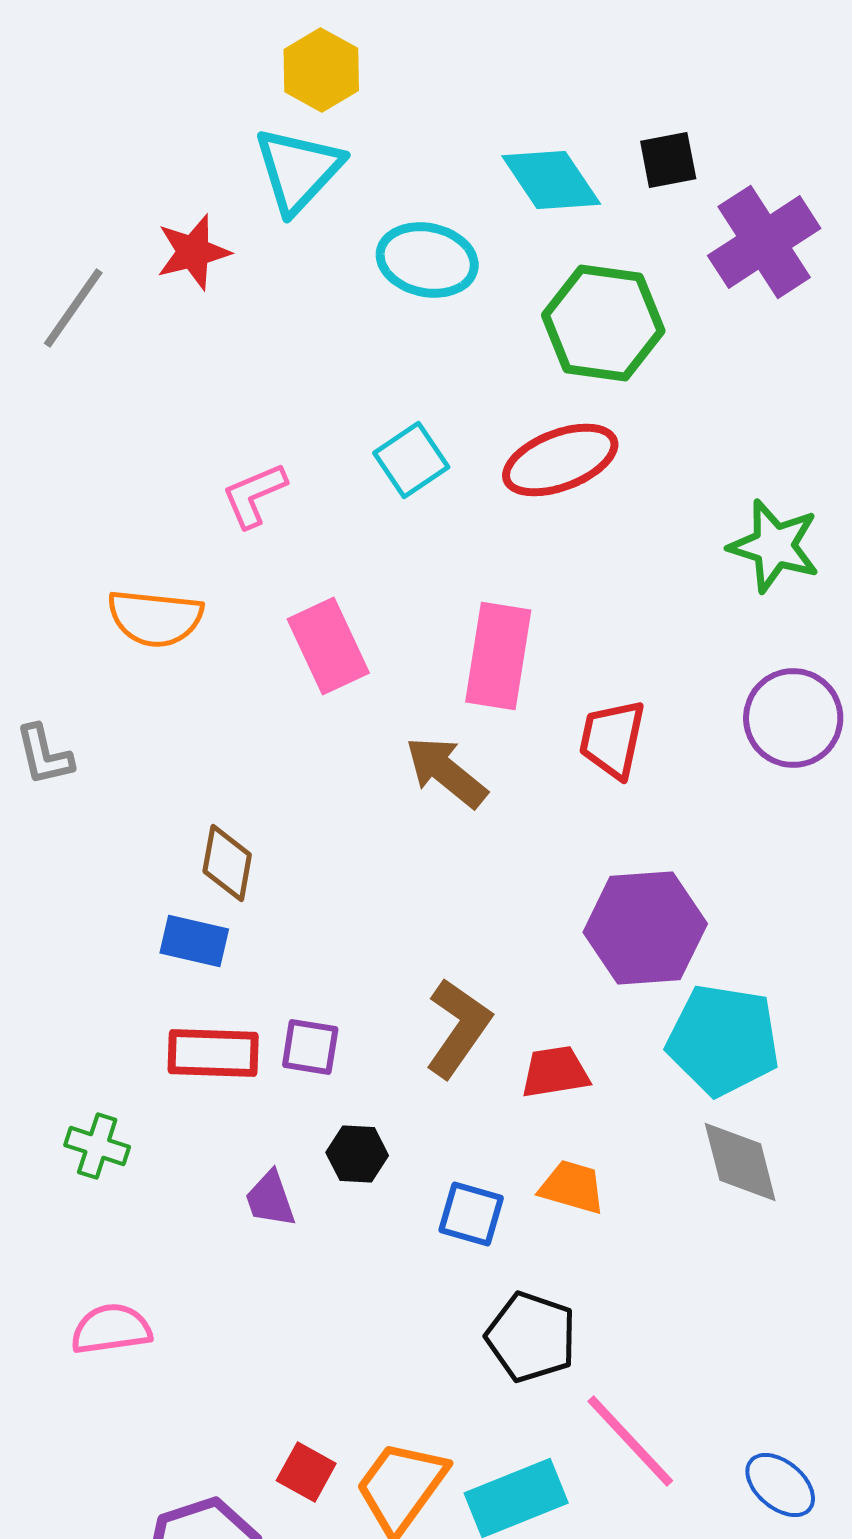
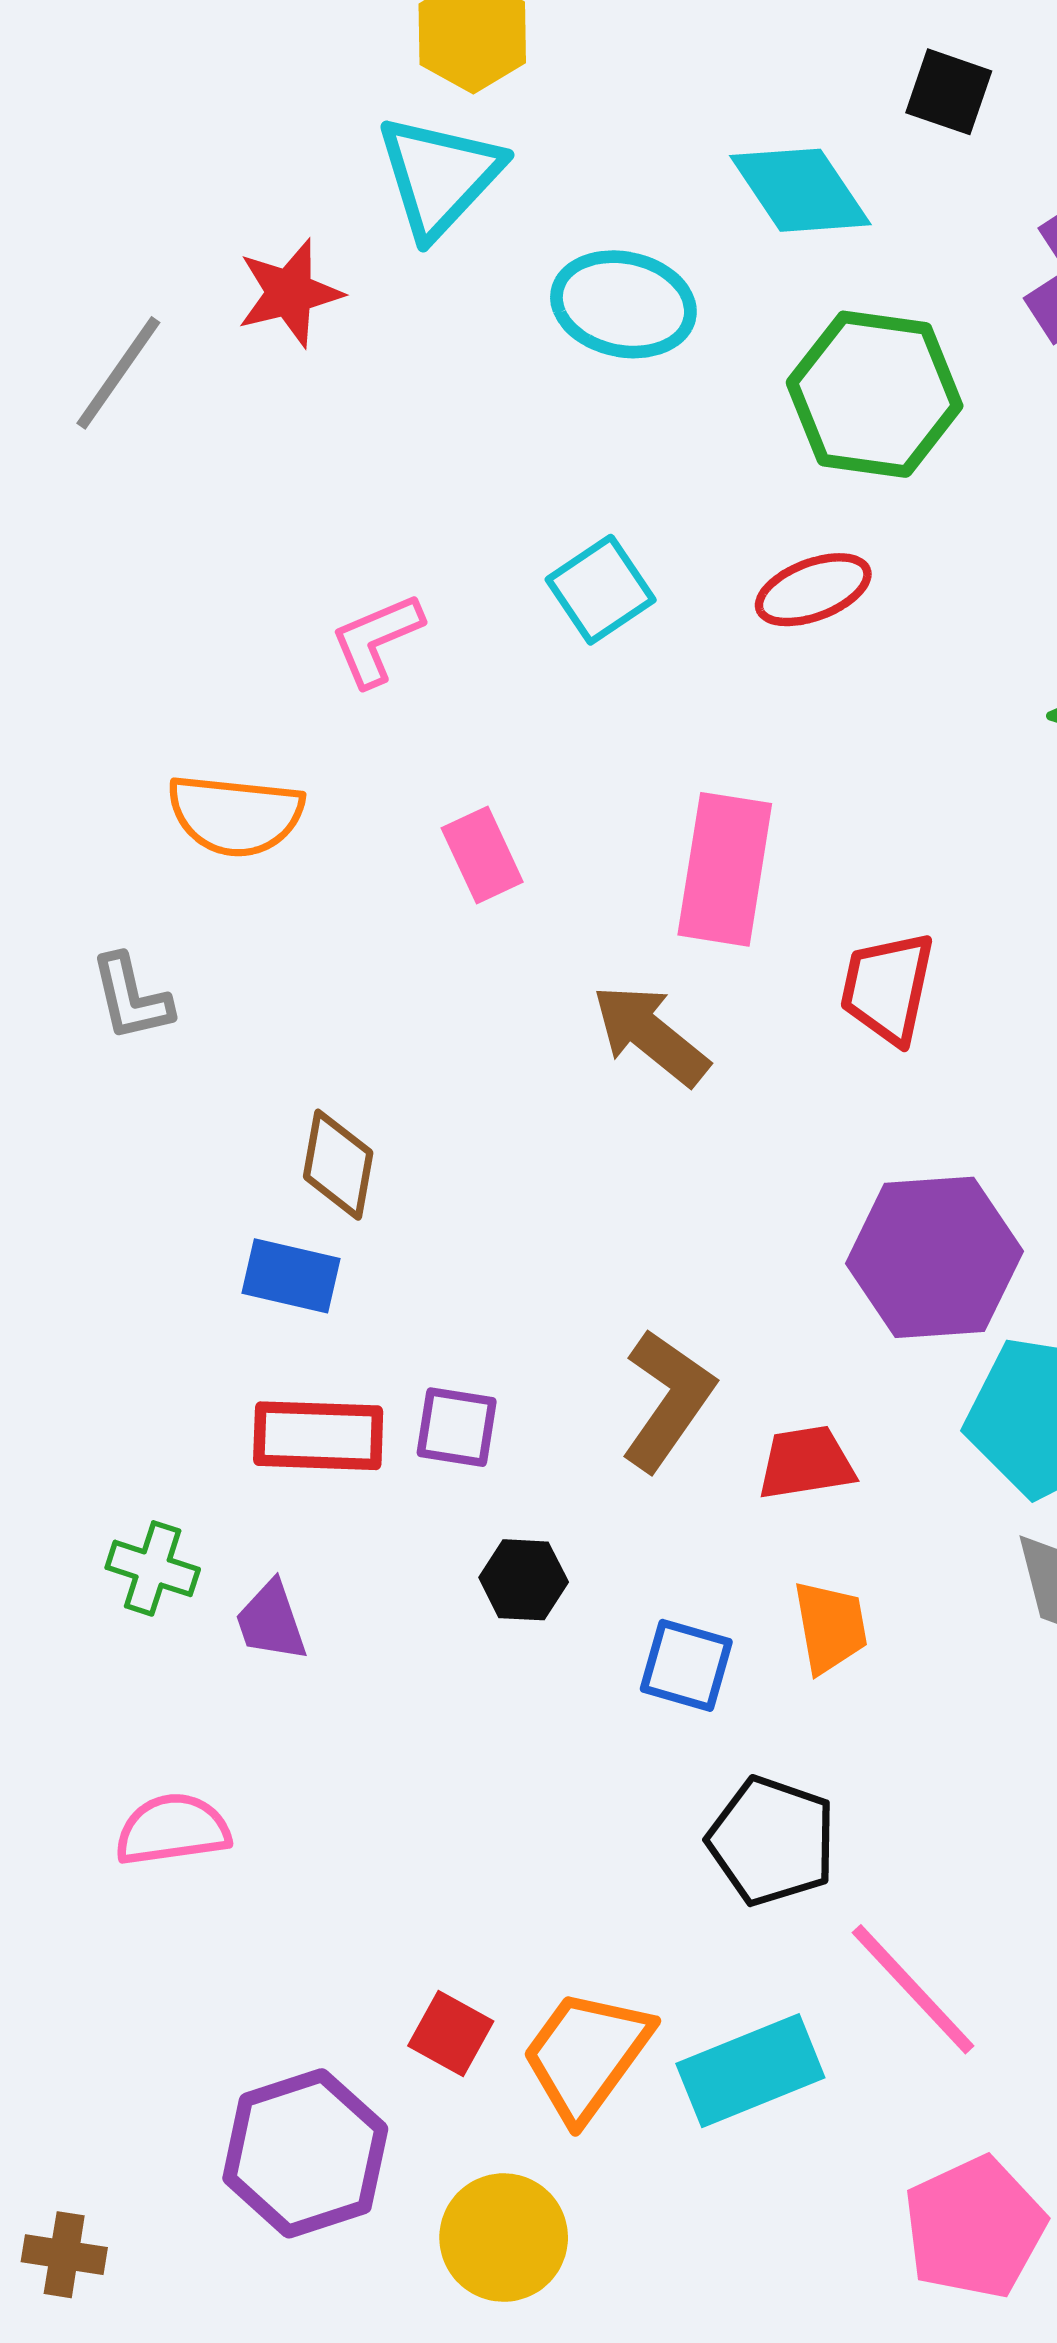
black square: (668, 160) -> (949, 92), moved, turned 30
red ellipse: (560, 460) -> (813, 590), size x0.7
pink rectangle: (328, 646) -> (482, 855), size x0.7
gray L-shape: (44, 755) -> (131, 998), moved
orange trapezoid: (572, 1187) -> (830, 1627), turned 64
purple trapezoid: (270, 1199) -> (271, 1621), moved

